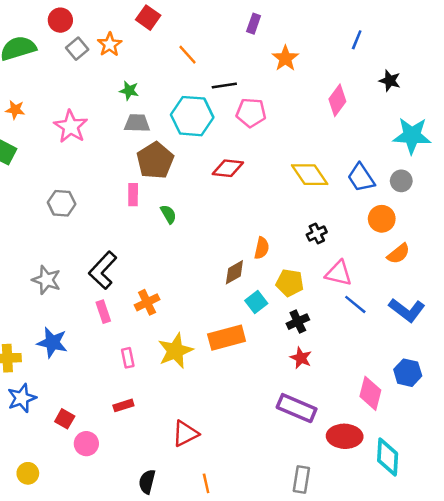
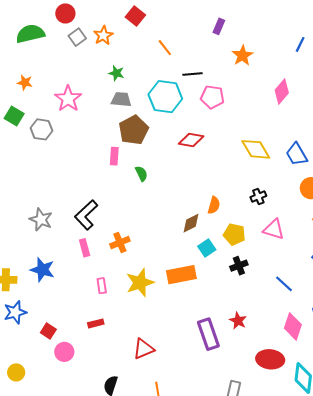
gray hexagon: (62, 203) -> (42, 129), moved
blue line: (355, 304) -> (284, 284), moved
red star: (301, 358) -> (238, 321), moved
purple rectangle: (297, 408) -> (208, 334), moved, turned 44

